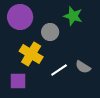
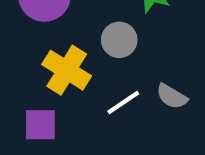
gray circle: (50, 32) -> (119, 40), moved

